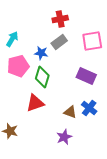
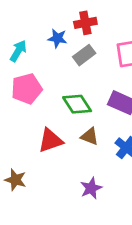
blue star: (41, 53) -> (57, 38), moved
green diamond: (42, 77) -> (77, 104), moved, turned -50
brown triangle: (70, 112) -> (90, 136), moved

